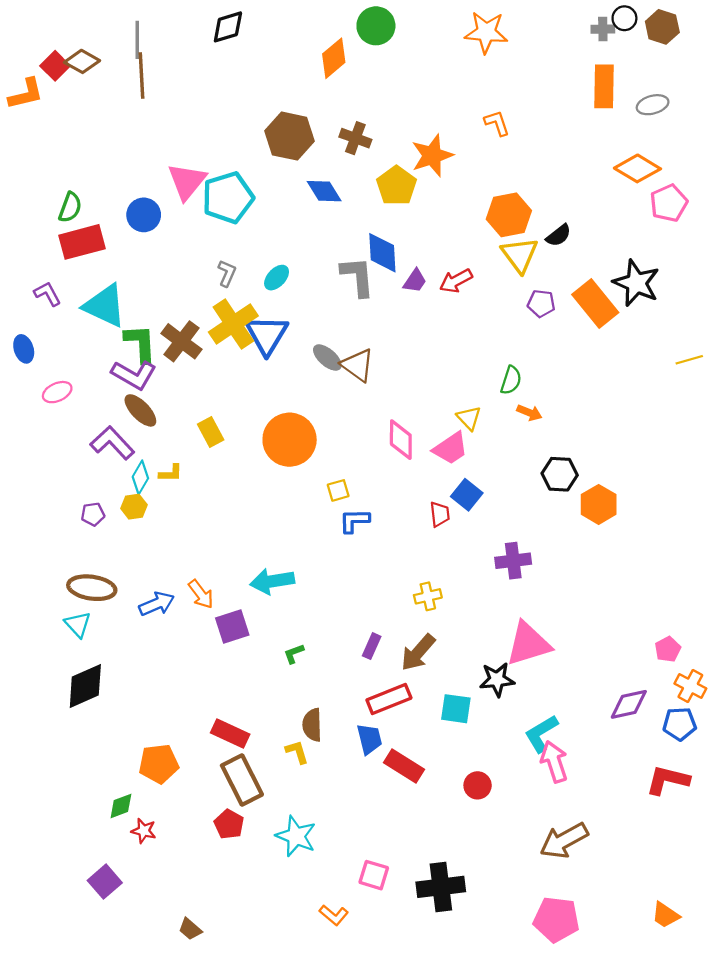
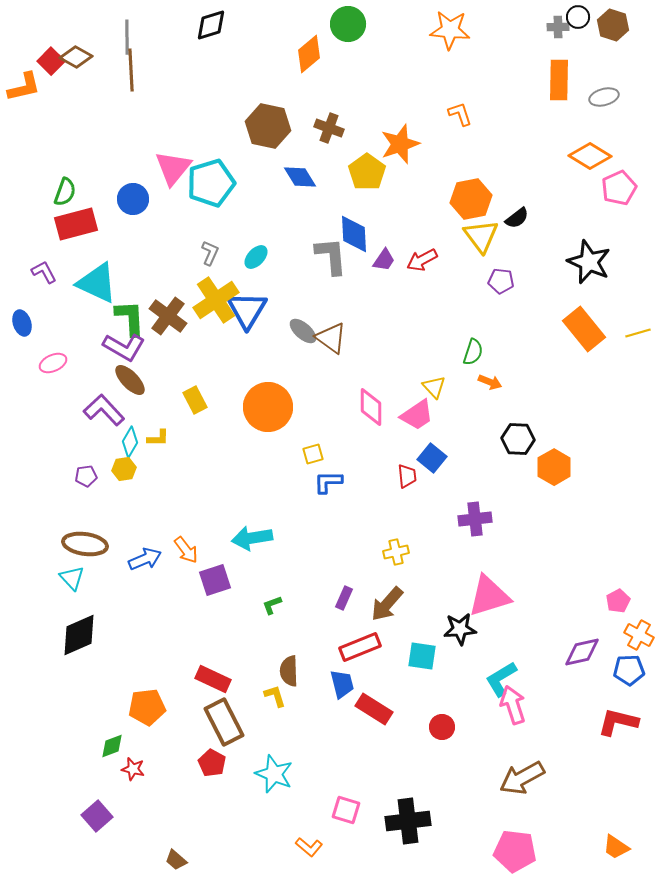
orange rectangle: (595, 303) -> (584, 329), moved

